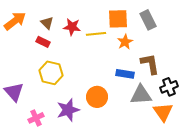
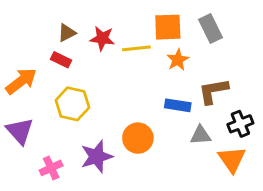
orange arrow: (15, 21) -> (21, 81), moved
brown triangle: (47, 23) -> (67, 33), turned 48
brown L-shape: (150, 64) -> (213, 91), turned -90
gray triangle: (141, 95) -> (201, 135), size x0.7

